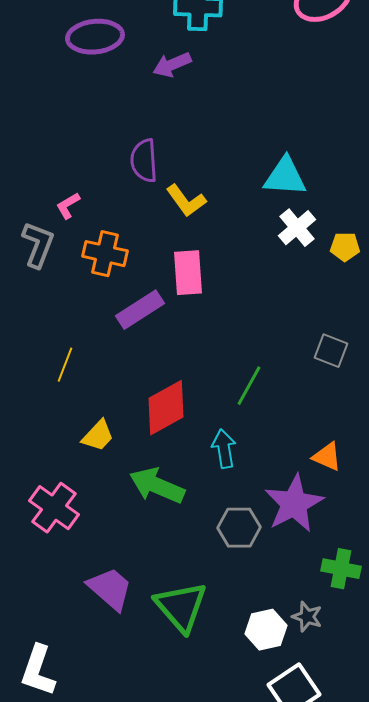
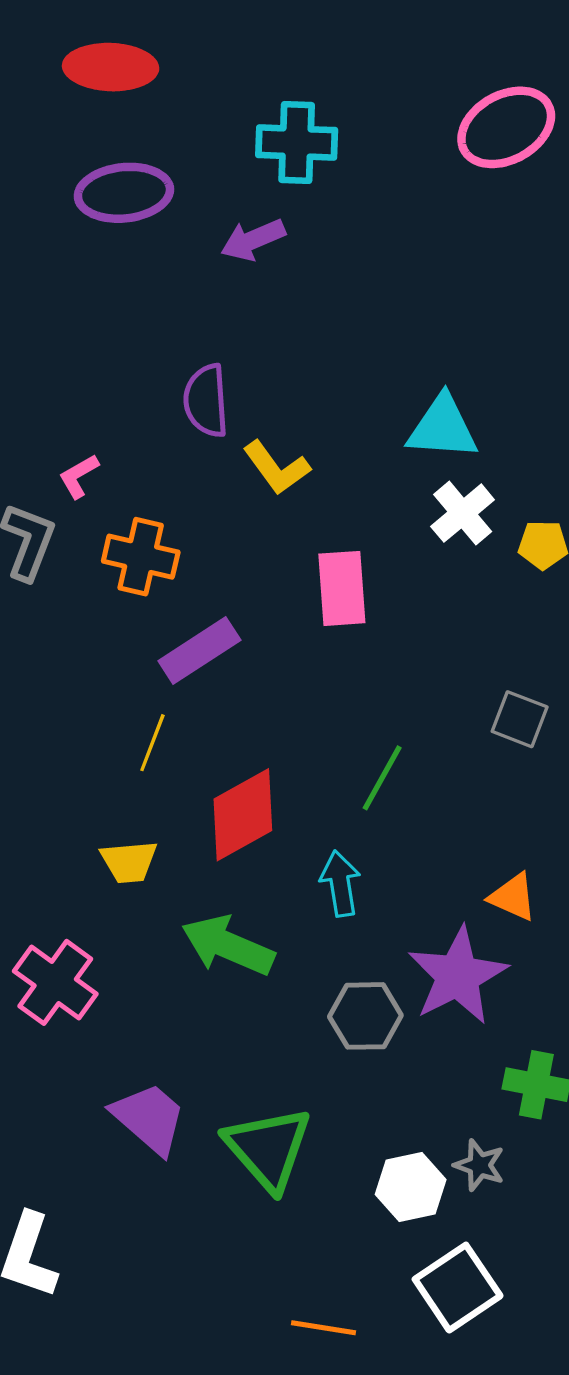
pink rectangle: (188, 273) -> (342, 588), moved
yellow line: (65, 365) -> (152, 743), moved
yellow trapezoid: (98, 436) -> (129, 862), turned 42

